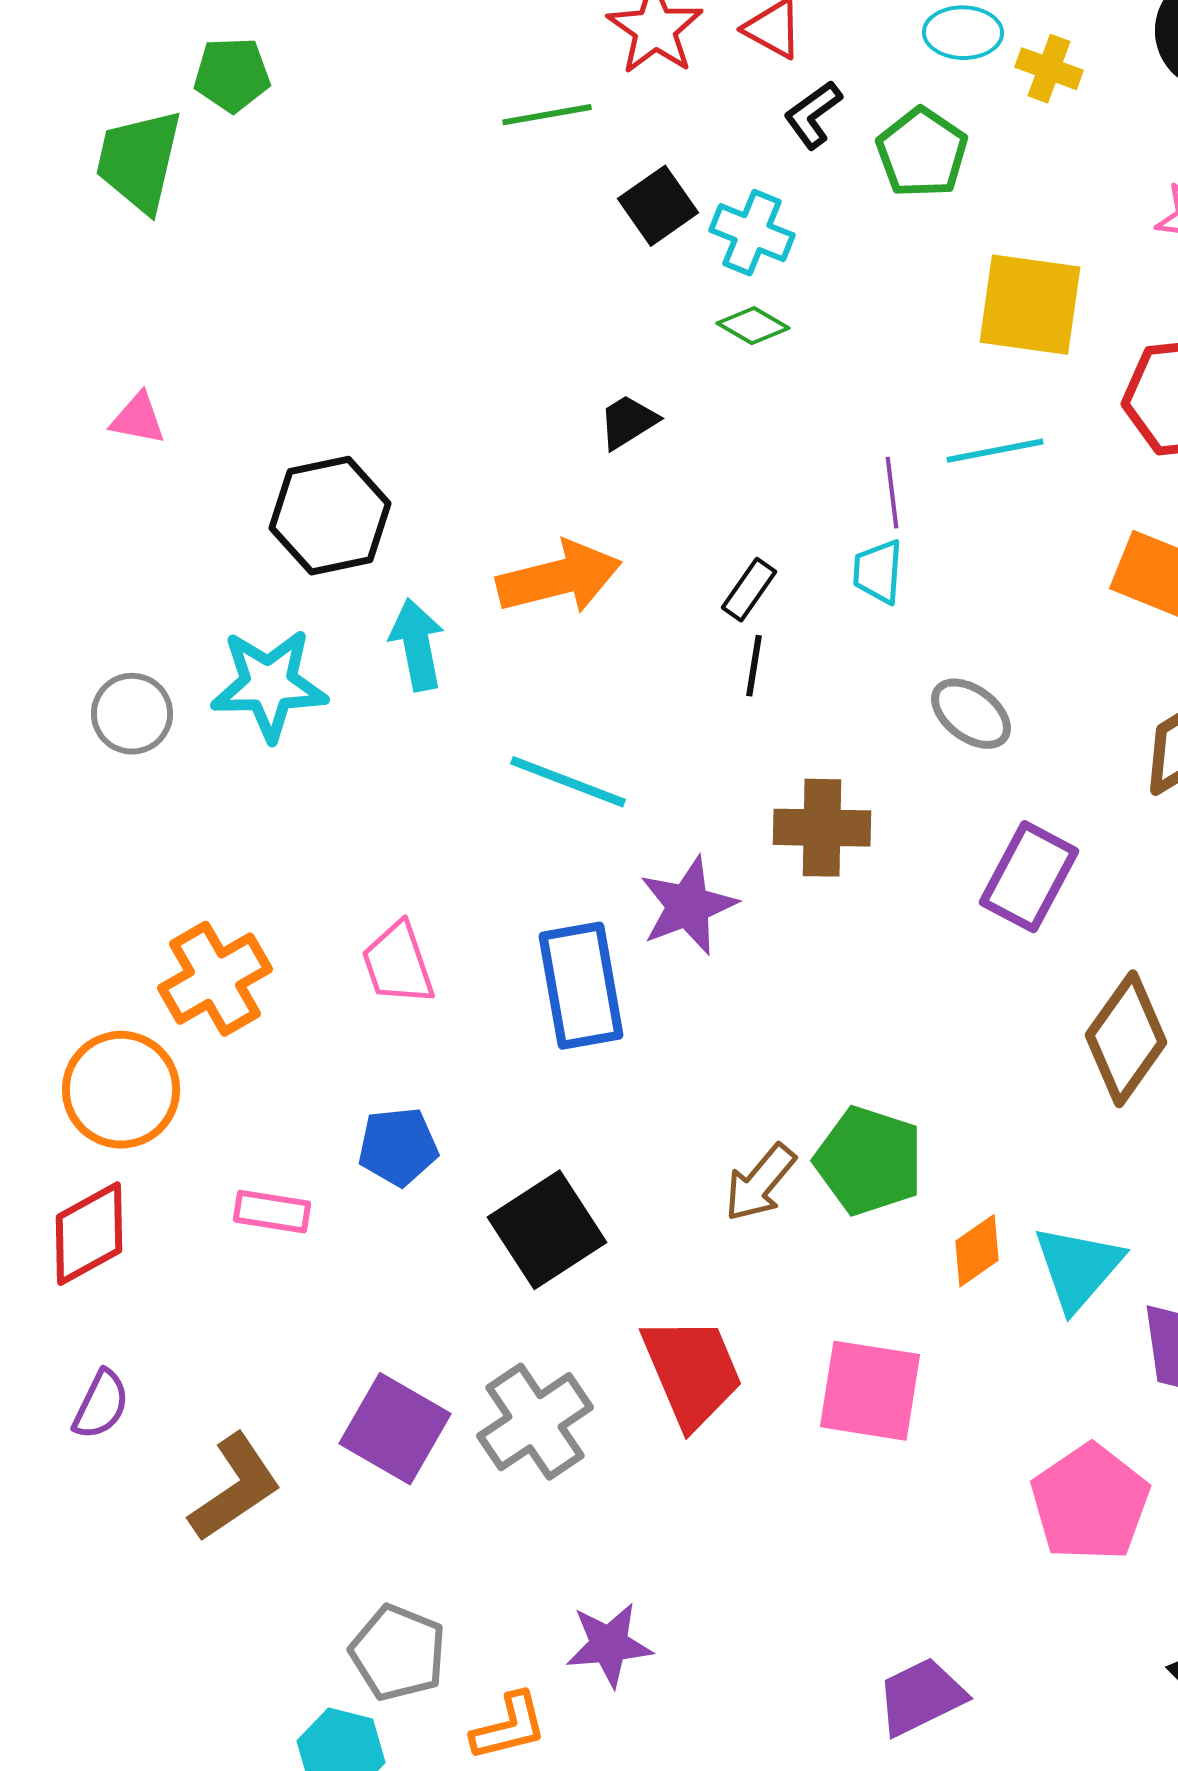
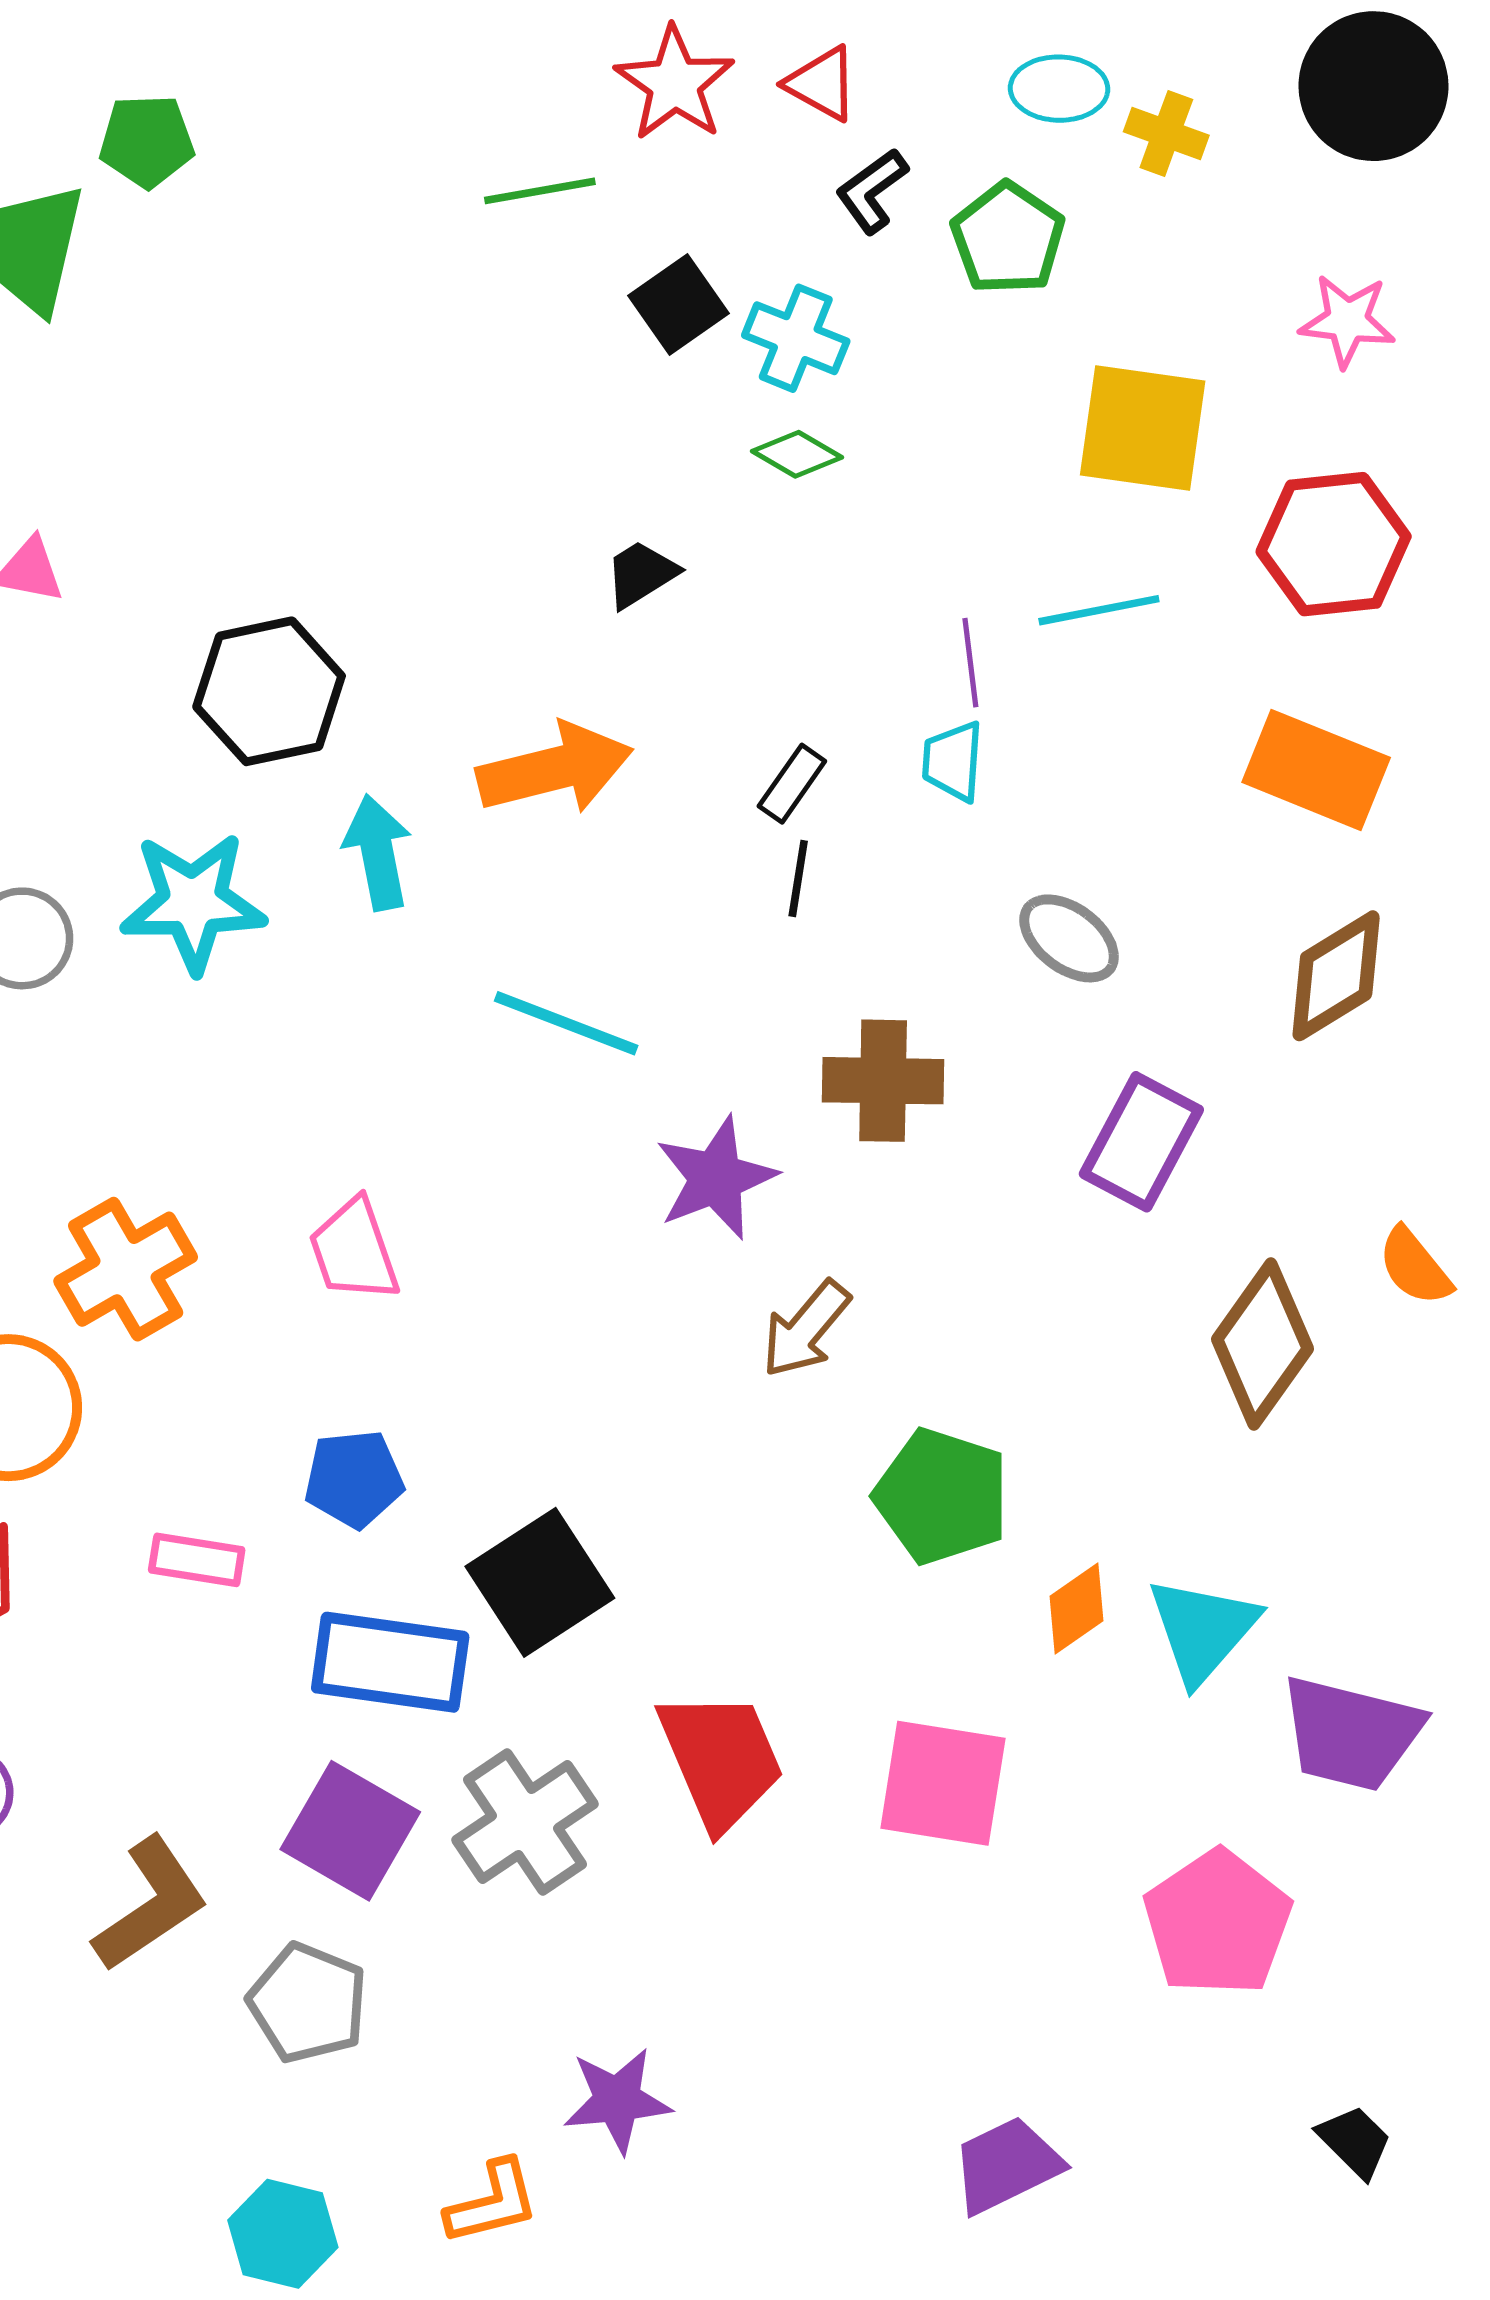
blue rectangle: (581, 986) -> (390, 1662), moved, turned -72
brown arrow: (760, 1183) -> (806, 1329), moved
gray pentagon: (398, 1653) -> (308, 2003), moved

